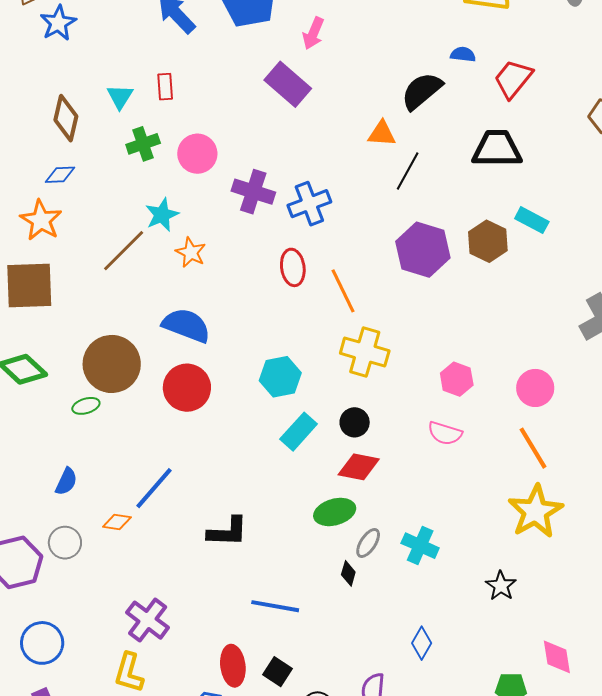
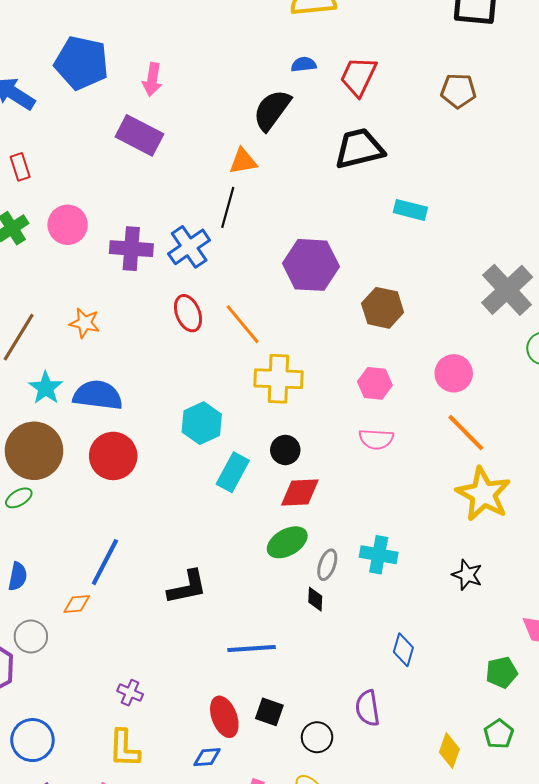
black line: (408, 171) -> (228, 207), moved
cyan star: (162, 215) -> (46, 388), moved
brown hexagon: (488, 241) -> (383, 308), moved
purple cross: (148, 620) -> (130, 693), size x0.6

